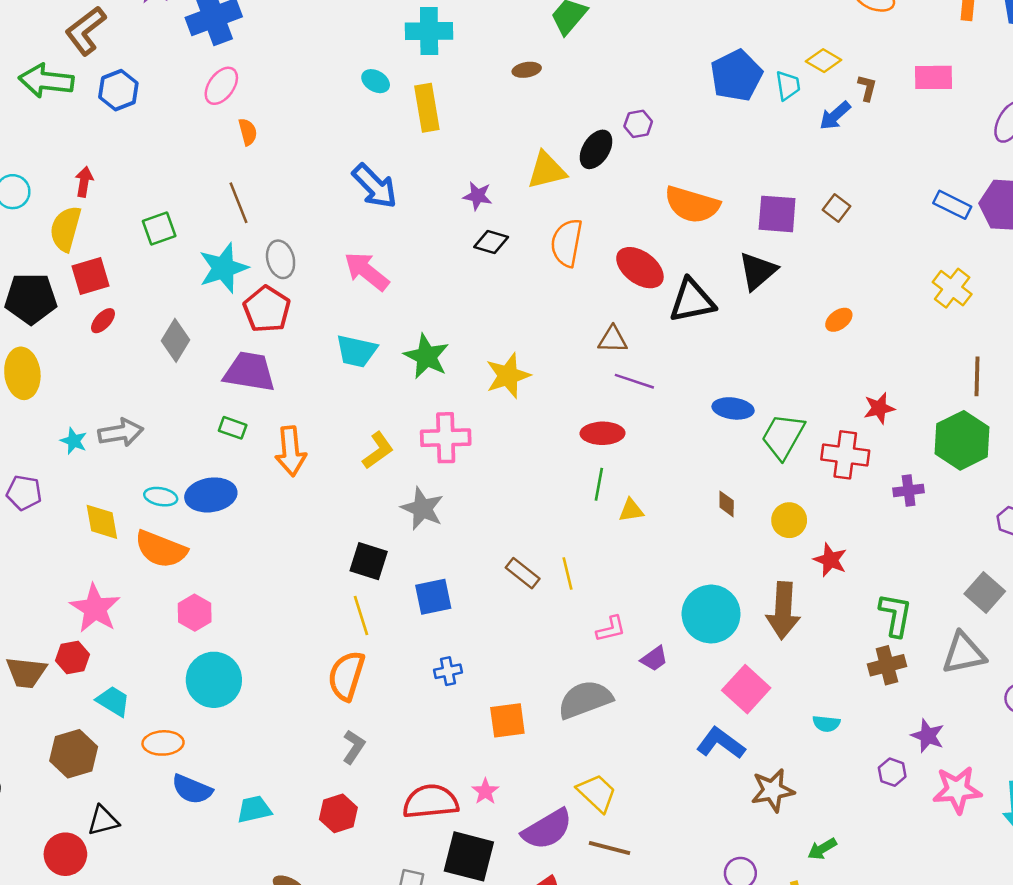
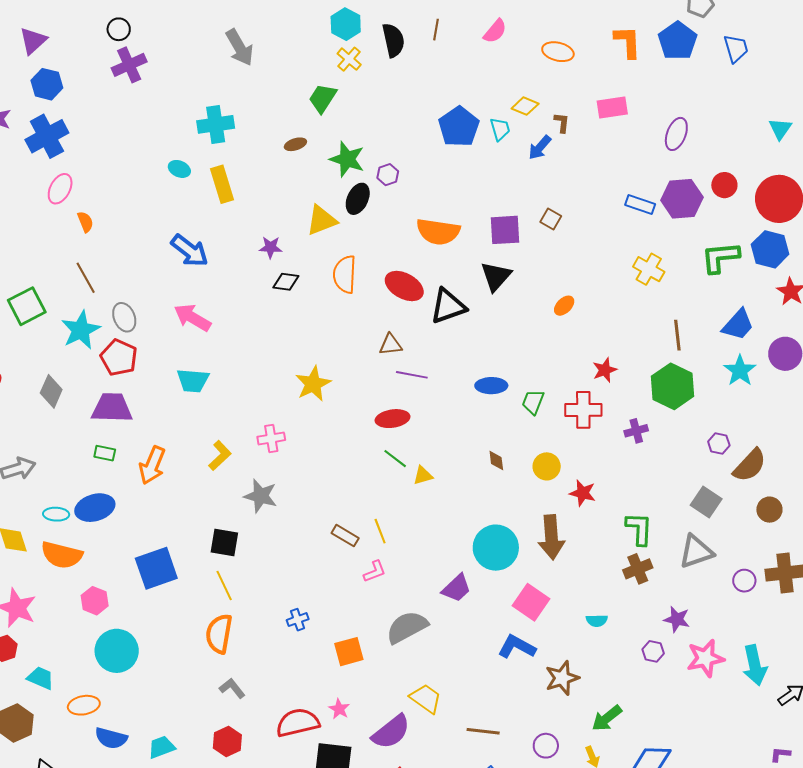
green square: (159, 229) -> (27, 306), size x1.4
green star: (426, 356) -> (347, 159), moved
green trapezoid: (783, 436) -> (533, 402), size x0.7
pink cross: (446, 438) -> (271, 438), size x0.7
orange arrow: (291, 451) -> (152, 465), turned 36
green line: (599, 484) -> (395, 459), turned -55
blue square: (433, 597) -> (156, 568), moved, size x1.4
pink L-shape: (611, 629) -> (375, 571), moved
purple trapezoid: (654, 659) -> (456, 588), size x1.4
gray L-shape: (354, 747) -> (232, 688), turned -64
brown line: (609, 848) -> (483, 731), moved
green arrow: (822, 849) -> (607, 718), size x1.4

